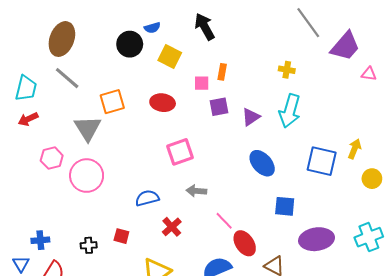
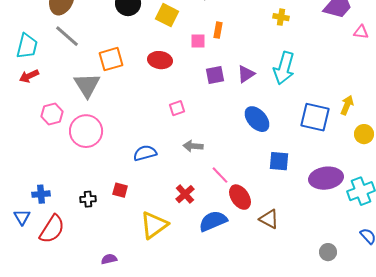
yellow cross: (287, 70) -> (281, 17), moved
purple square: (219, 107) -> (215, 75), moved
pink square: (180, 152) -> (177, 108), size x0.6
red cross: (172, 227) -> (185, 194), moved
purple ellipse: (317, 239) -> (326, 178), moved

